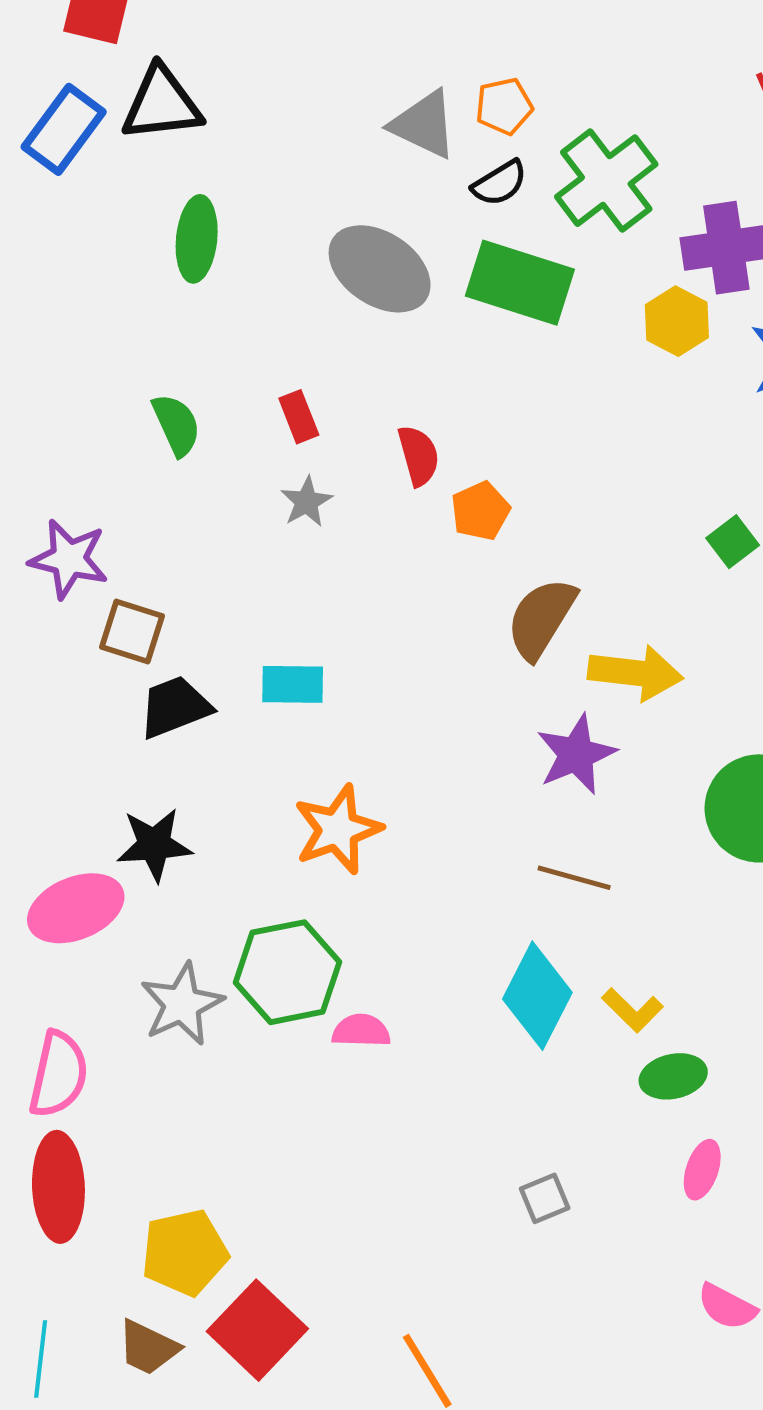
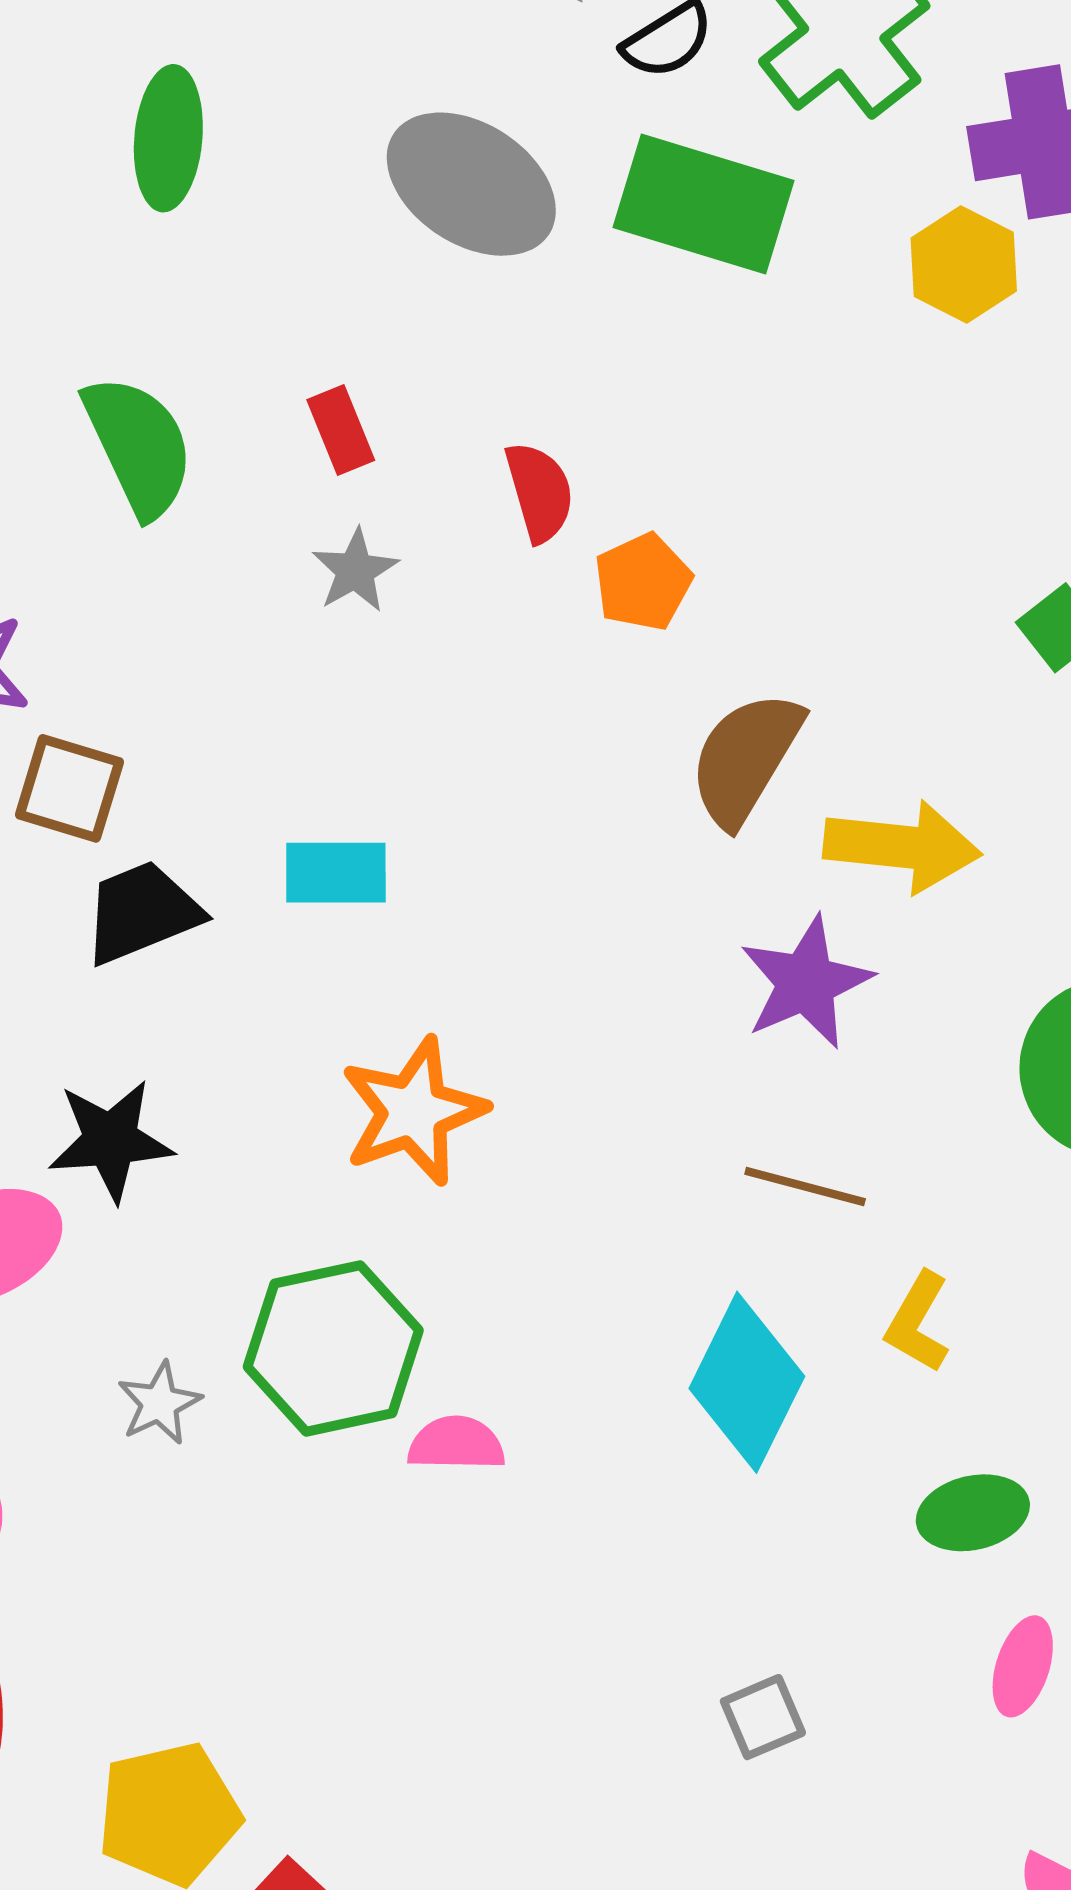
green semicircle: (176, 425) -> (139, 446), size x1.4
gray star: (182, 1004) -> (159, 1403), size x0.6
yellow L-shape: (632, 1010) -> (918, 1322), moved, turned 76

